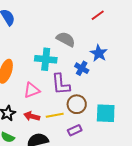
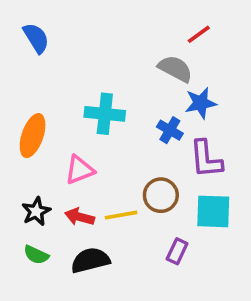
gray semicircle: (66, 39) -> (175, 69), moved
blue star: (99, 53) -> (201, 103), turned 30
purple L-shape: (61, 84) -> (206, 159), moved
purple rectangle: (75, 130) -> (177, 251), moved, turned -40

